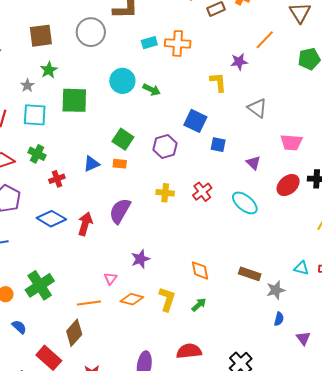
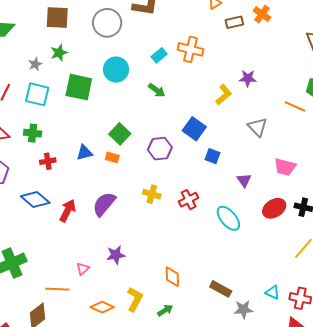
orange line: (265, 40) -> (295, 106), moved, turned 60
cyan rectangle: (149, 43) -> (159, 55), moved, turned -35
cyan circle: (122, 81) -> (116, 70), moved
yellow L-shape: (218, 82) -> (224, 95), turned 45
green cross: (37, 154) -> (33, 133), turned -30
orange diamond: (132, 299) -> (102, 307), moved

